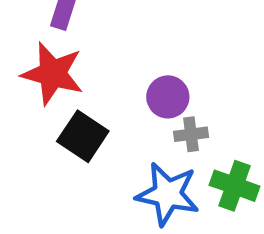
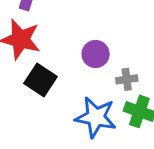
gray cross: (191, 134) -> (127, 79), moved

